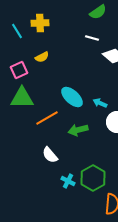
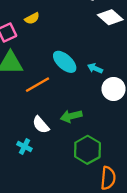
green arrow: (78, 130) -> (71, 116), moved
cyan cross: (68, 181) -> (24, 147), moved

